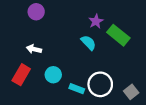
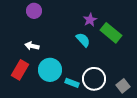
cyan circle: (53, 75) -> (50, 70), size x1.5

